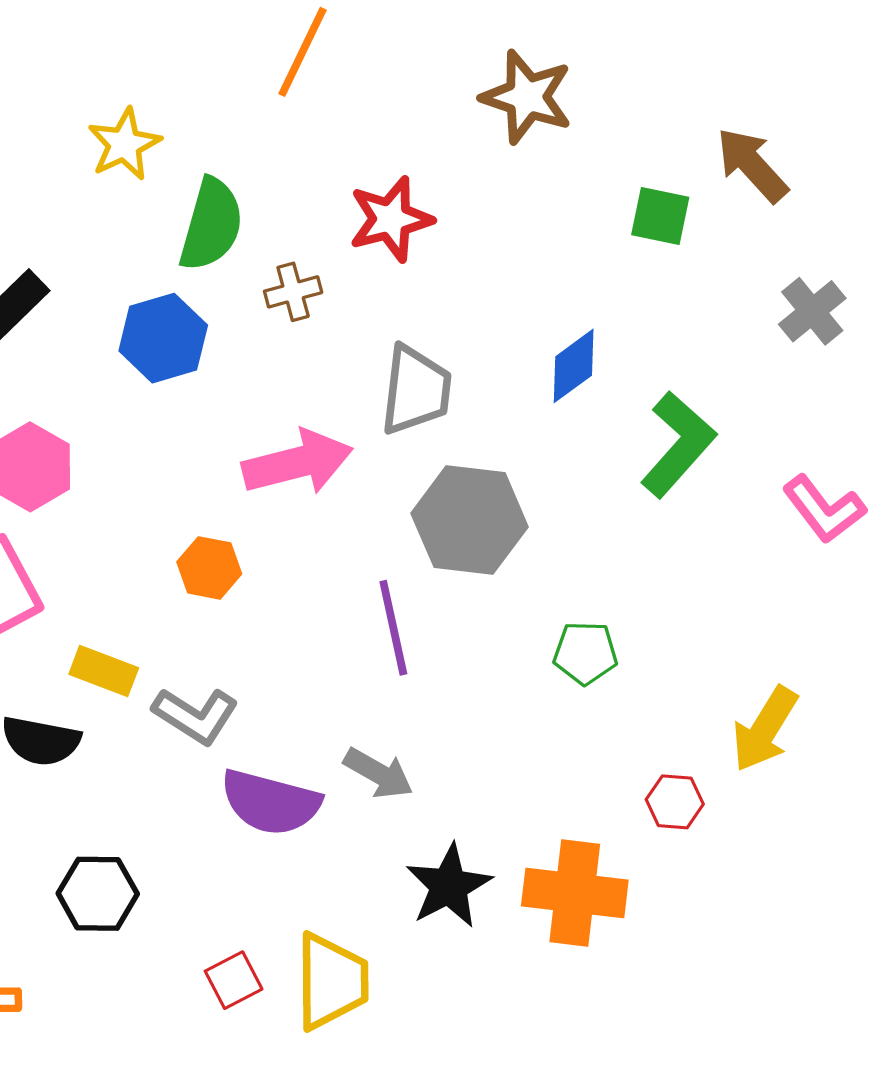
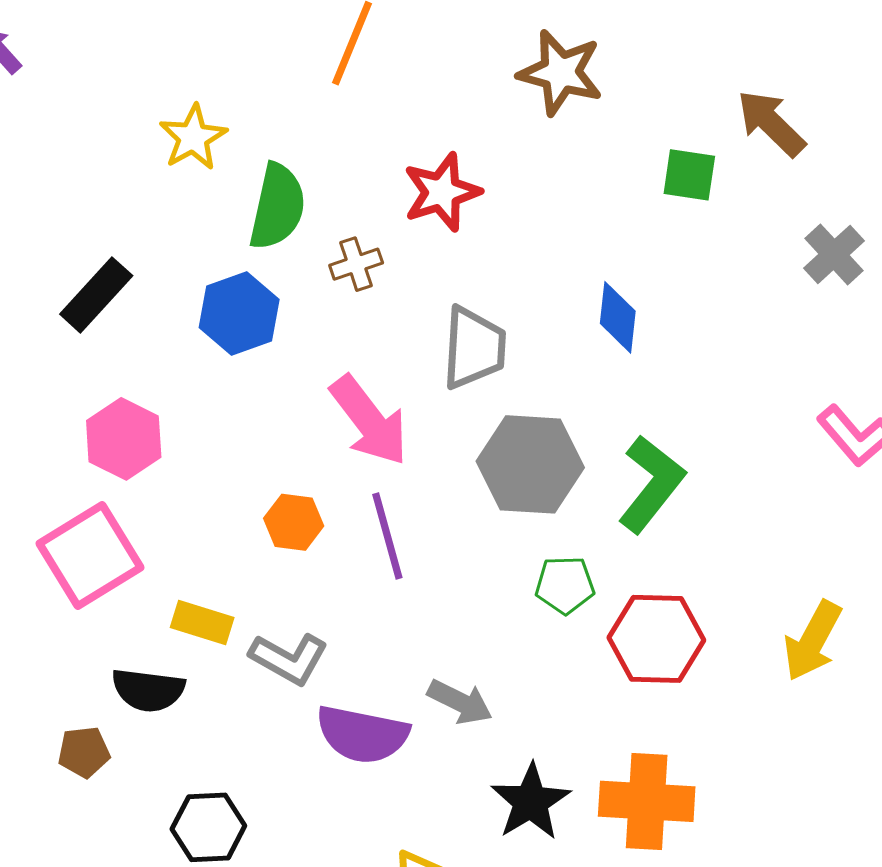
blue diamond: (574, 366) -> (618, 317), turned -44
green L-shape: (678, 444) -> (651, 484), moved
pink arrow: (298, 463) -> (369, 421), turned 70
purple line: (393, 628) -> (387, 536), moved
green pentagon: (585, 653) -> (565, 585), moved
red hexagon: (675, 802) -> (656, 639), moved, size x1.8

